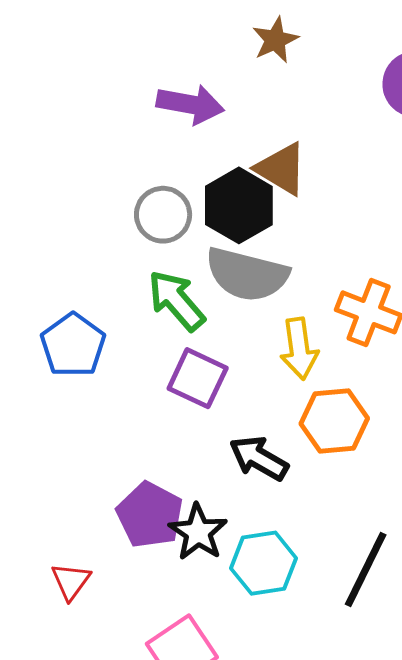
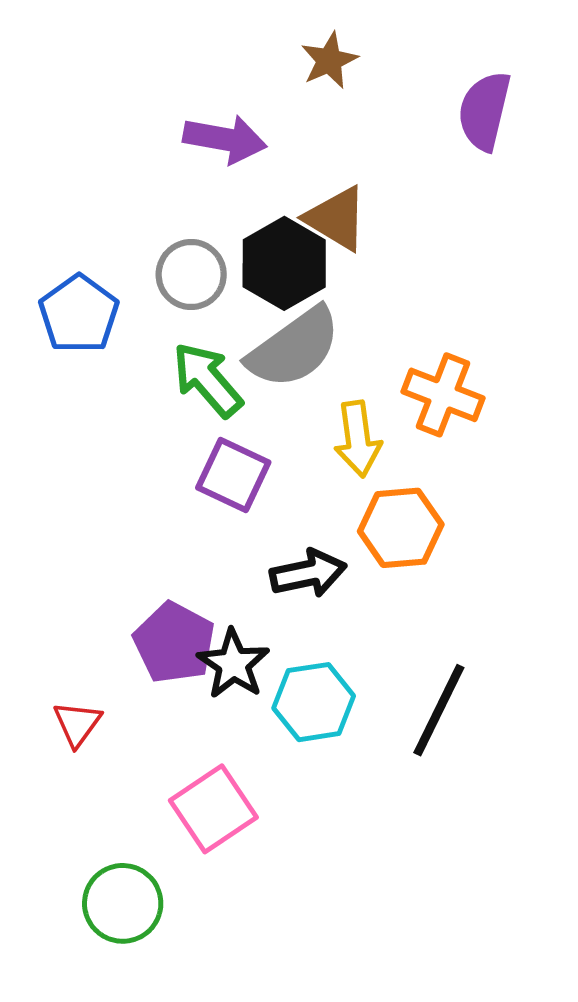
gray semicircle: (247, 274) -> (294, 348), turned -50
blue pentagon: (73, 345) -> (79, 314), moved
black arrow: (259, 458) -> (308, 573), turned 138

